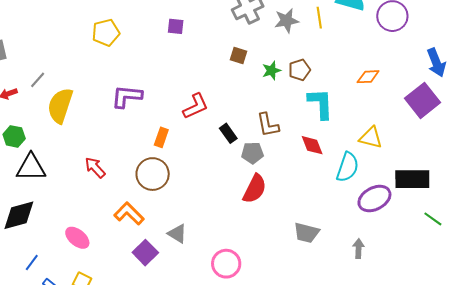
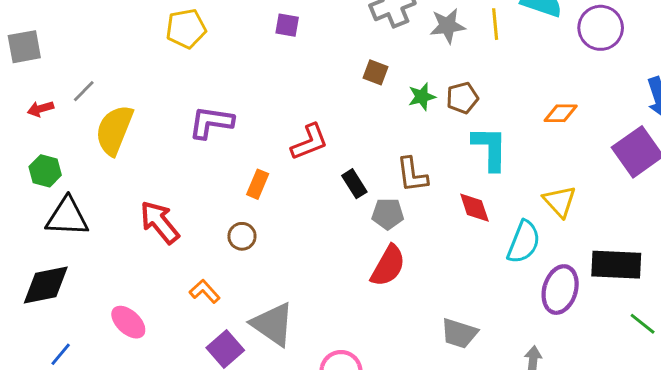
yellow triangle: (371, 138) -> (560, 201), turned 30
red arrow: (95, 168) -> (160, 222), size x1.4
brown circle: (153, 174) -> (242, 236), size x0.6
purple ellipse: (374, 199) -> (560, 290), turned -48
orange L-shape: (129, 214) -> (205, 291), size x0.7
gray triangle: (177, 234) -> (273, 324), size x1.6

